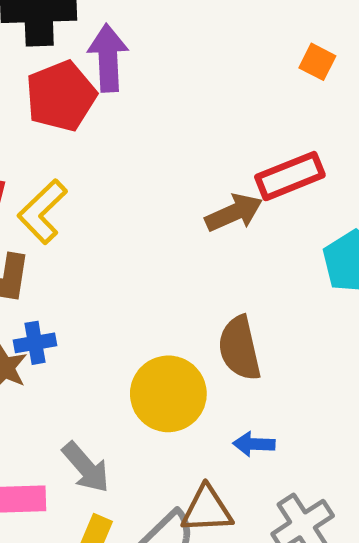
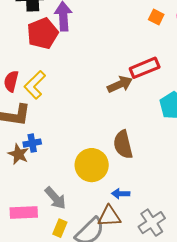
blue arrow: (254, 444) -> (121, 194), moved

